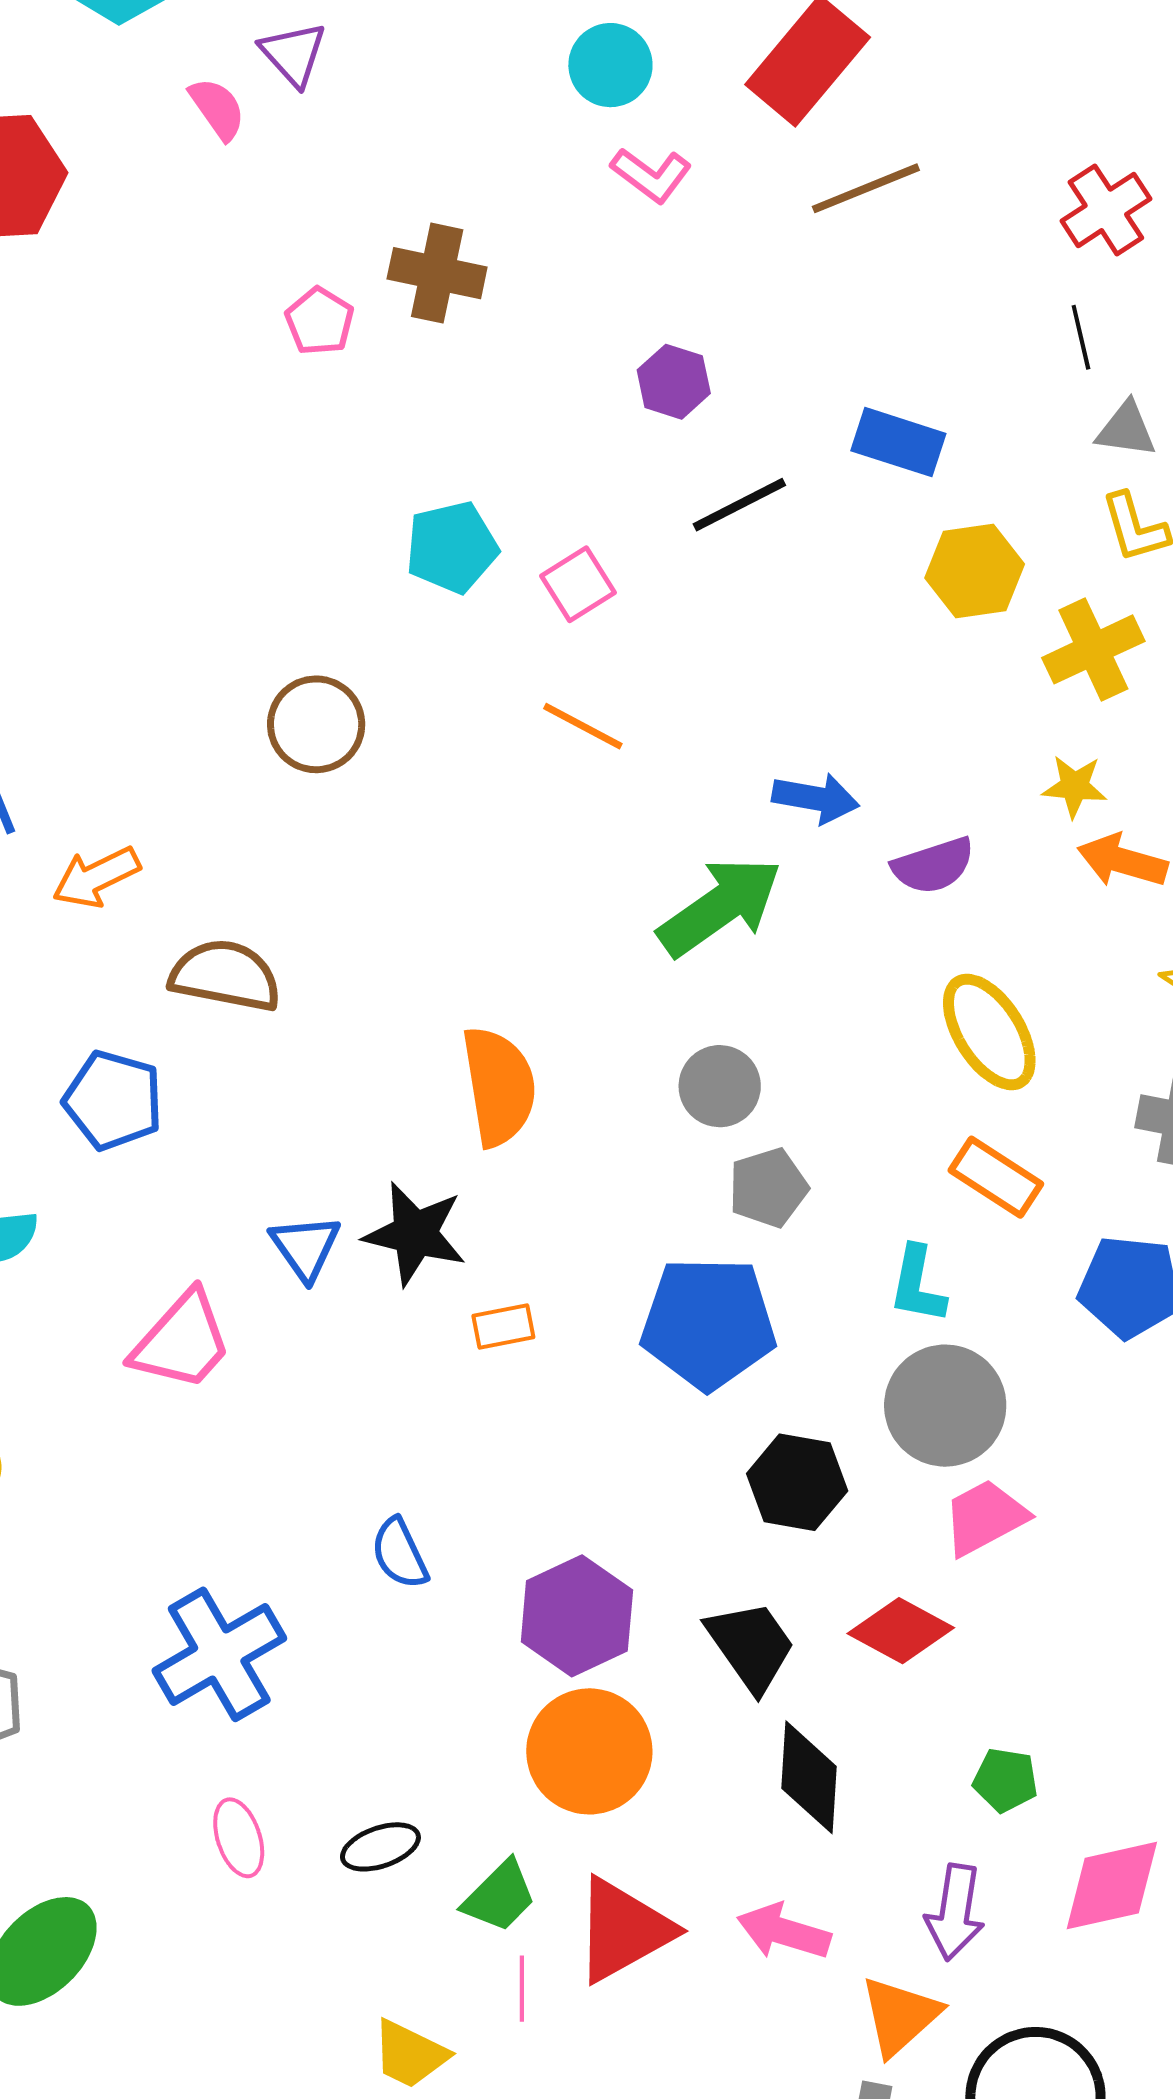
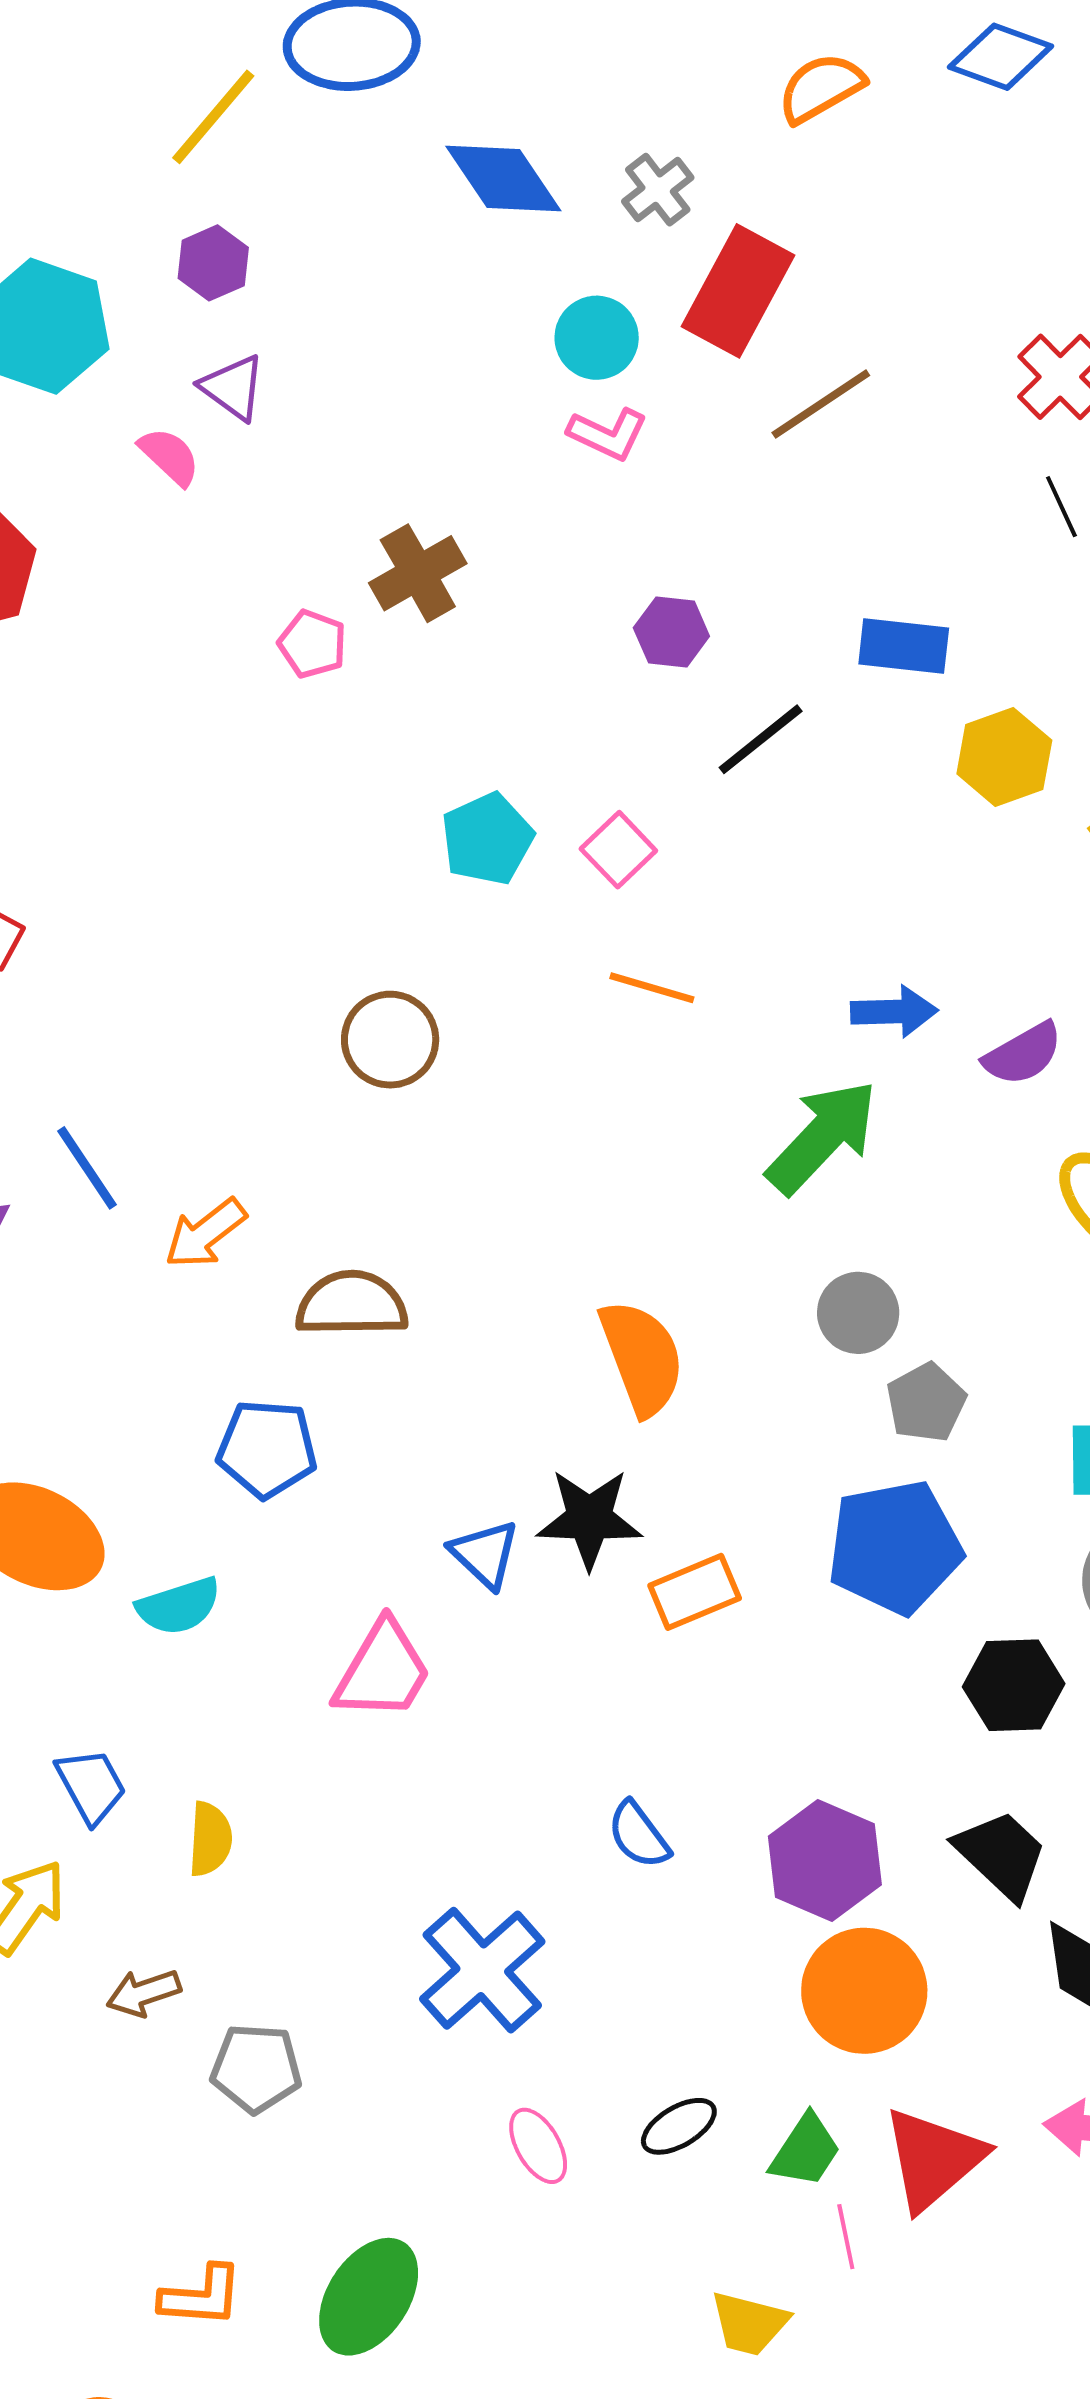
cyan circle: (610, 65) -> (597, 338), moved
brown cross: (437, 273) -> (418, 573), turned -30
orange rectangle: (503, 1327) -> (695, 1592), size x1.4

